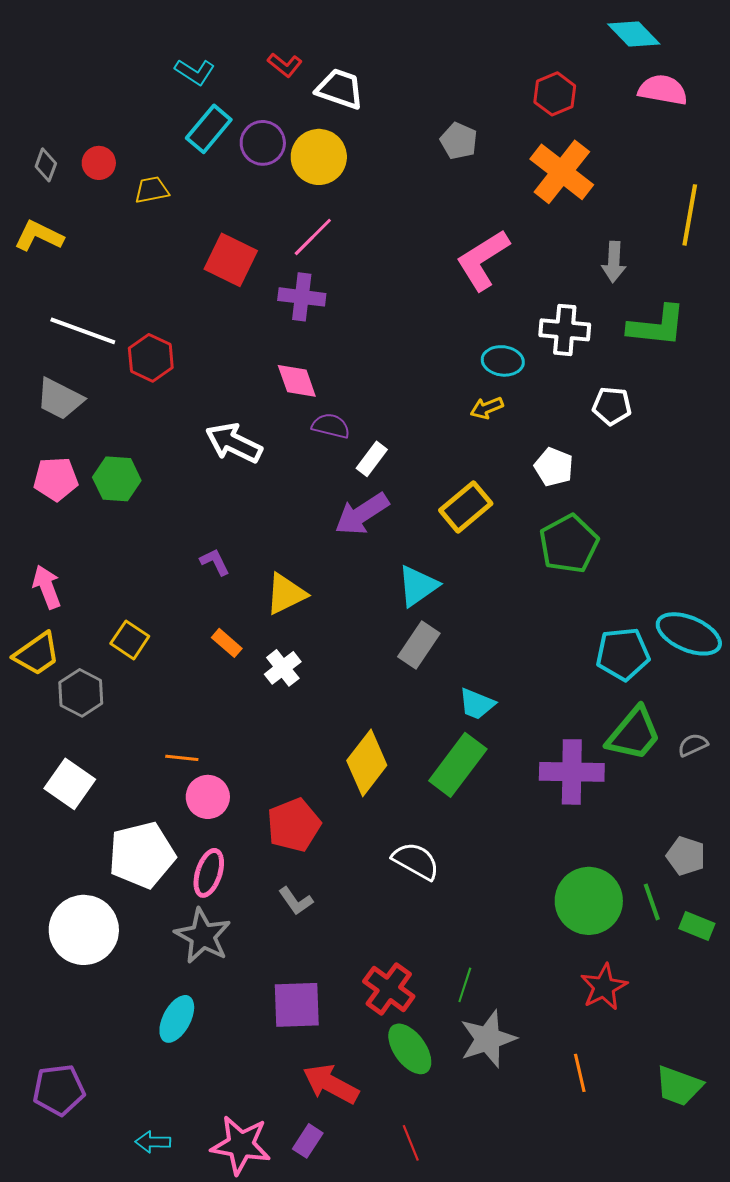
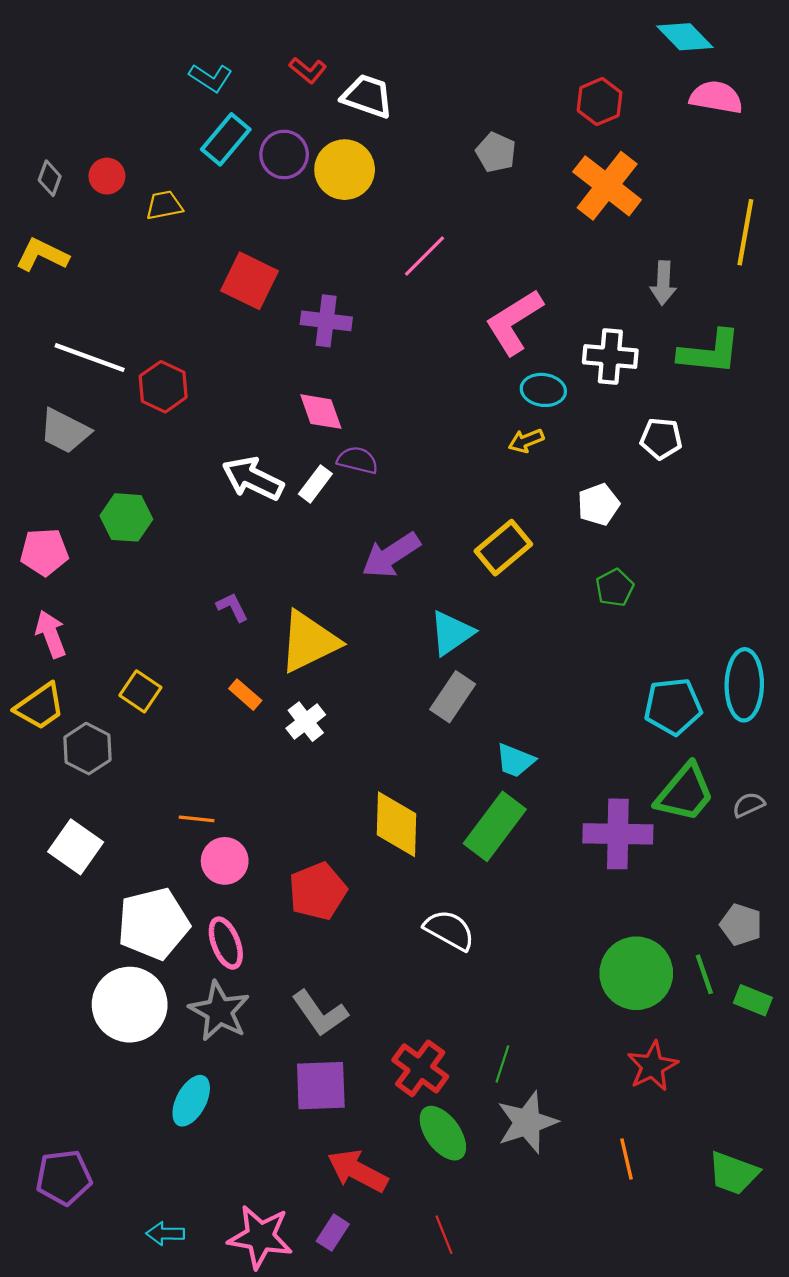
pink line: (313, 237) -> (425, 256), moved
pink L-shape: (483, 260) -> (514, 322), moved
white rectangle: (372, 459) -> (315, 484), moved
white pentagon: (554, 467) -> (598, 504), turned 30
pink pentagon: (56, 479) -> (44, 552), moved
green pentagon: (569, 544) -> (615, 588), size x0.6
yellow triangle: (286, 594) -> (309, 642), size x1.4
cyan ellipse: (689, 634) -> (744, 685), turned 68
yellow diamond: (367, 763) -> (396, 824), turned -36
pink ellipse: (209, 873) -> (226, 943), turned -39
gray L-shape: (296, 901) -> (320, 1013), moved, size x1.5
white circle: (84, 930) -> (130, 1005), moved

